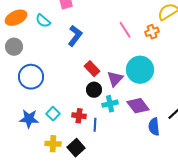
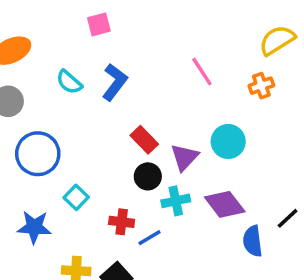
cyan semicircle: (43, 21) -> (69, 82), moved
orange cross: (152, 32) -> (261, 86), moved
cyan circle: (140, 70) -> (228, 141), size x0.7
cyan square: (53, 114) -> (76, 197), moved
blue line: (95, 125) -> (150, 238), turned 56

